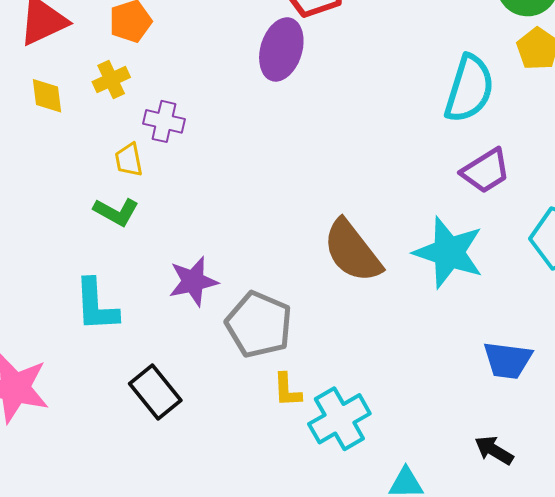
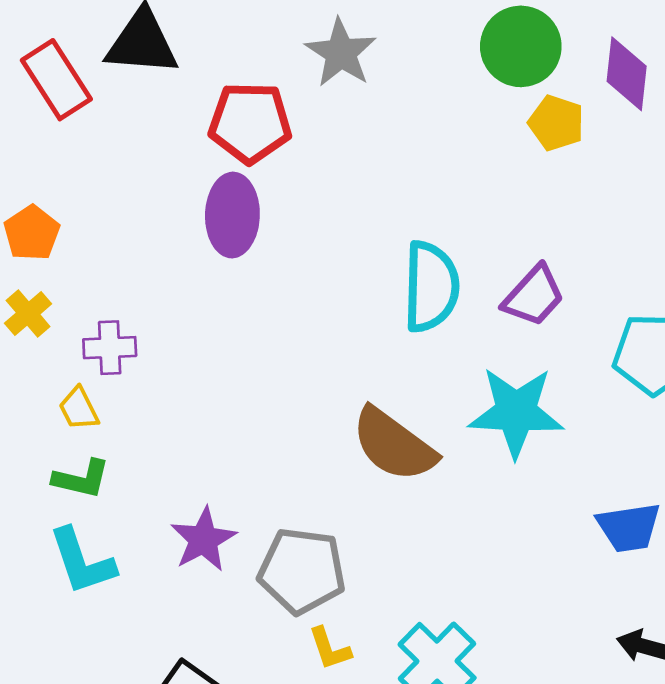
cyan semicircle: (469, 89) -> (431, 287), moved
cyan L-shape: (96, 305) -> (82, 561), moved
yellow L-shape: (287, 390) -> (330, 649), moved

